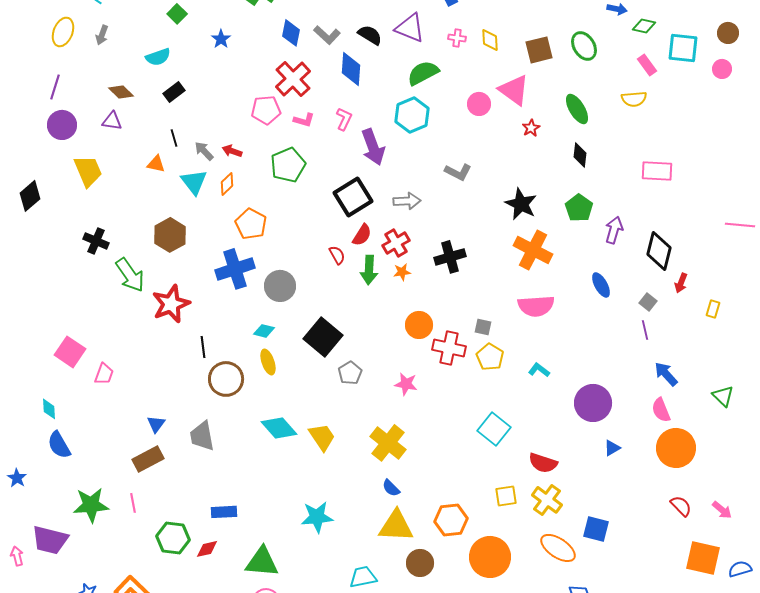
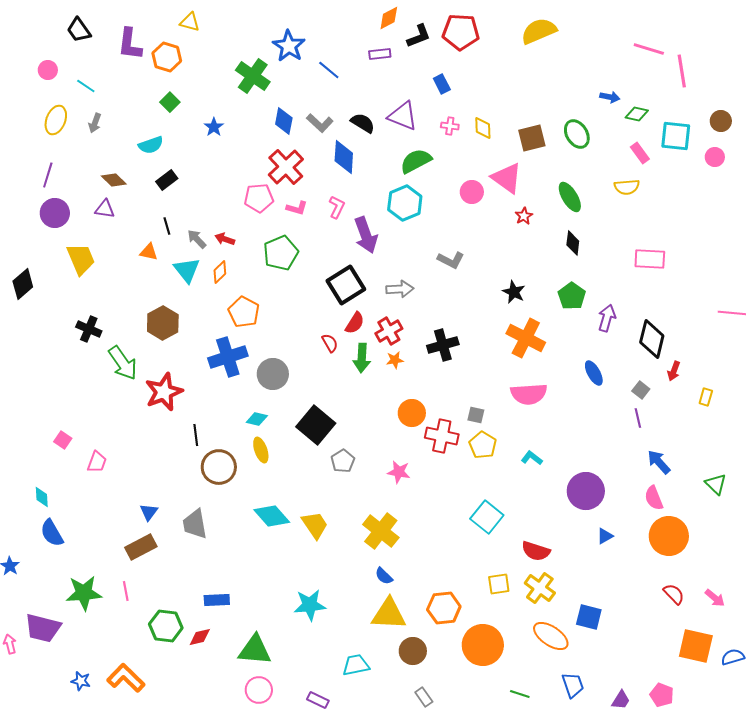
black star: (521, 204) -> (514, 292), size x0.7
pink square: (70, 352) -> (63, 440), size x0.6

